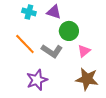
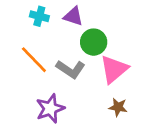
pink triangle: (84, 51) -> (114, 69), size x1.6
brown star: (87, 79) -> (118, 107), size x0.6

